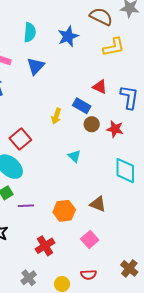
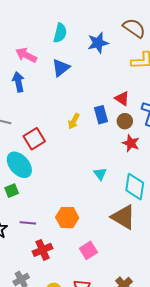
blue rectangle: (82, 106) -> (101, 115), turned 36
brown circle: (92, 124) -> (125, 121), moved
cyan triangle: (74, 156) -> (100, 174), moved
brown triangle: (98, 204) -> (123, 217), moved, size x1.5
purple line: (26, 206) -> (28, 223), moved

